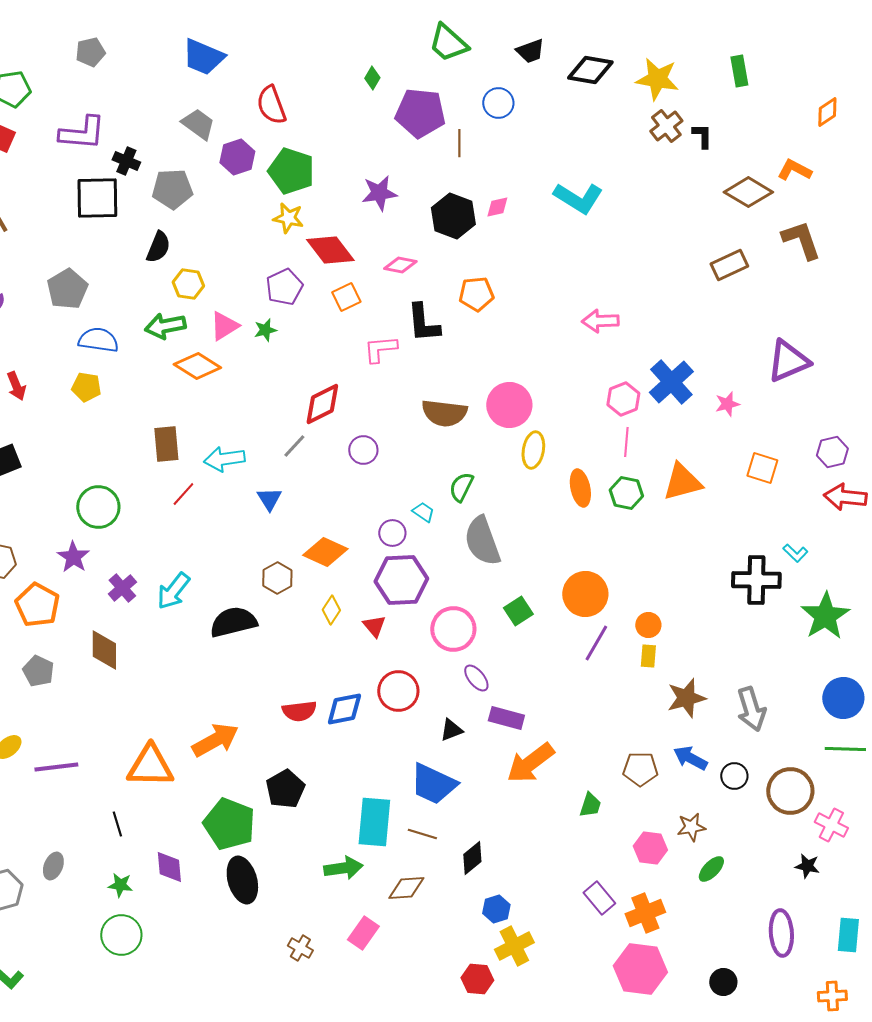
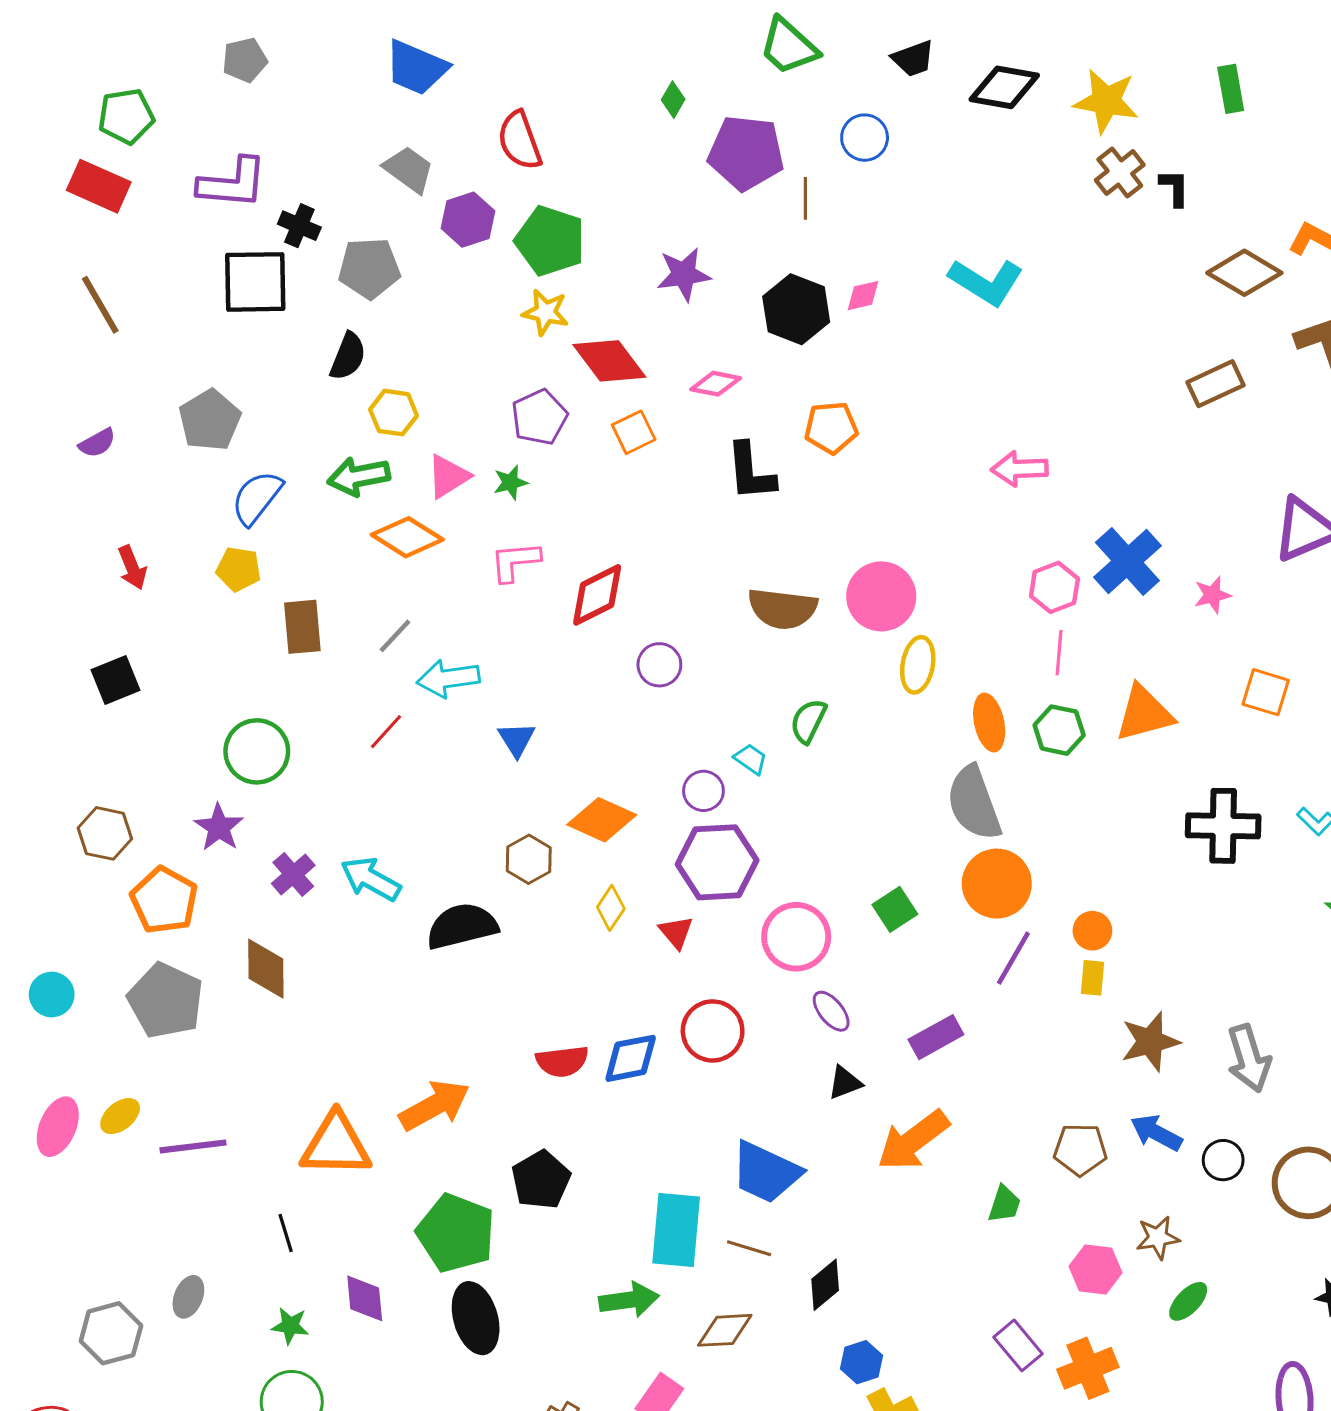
blue semicircle: (98, 340) -> (257, 498), turned -60
pink L-shape: (380, 349) -> (515, 561), moved
brown rectangle: (166, 444) -> (302, 627), moved
gray line: (294, 446) -> (395, 636), moved
gray semicircle: (482, 541) -> (974, 803), moved
black cross: (756, 580) -> (1223, 826), moved
cyan arrow: (173, 591) -> (371, 879), turned 81
gray pentagon: (38, 671) -> (166, 1001), size x1.6
purple rectangle: (506, 718) -> (936, 1037), moved, turned -44
black triangle: (451, 730) -> (845, 1083), moved

